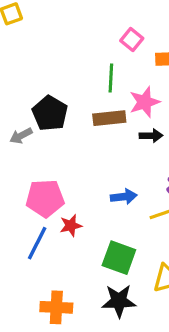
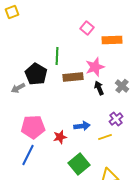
green line: (111, 78) -> (57, 56), moved
black arrow: (151, 136) -> (99, 88), turned -112
red star: (71, 226) -> (60, 137), moved
green square: (119, 258) -> (79, 164), turned 30

